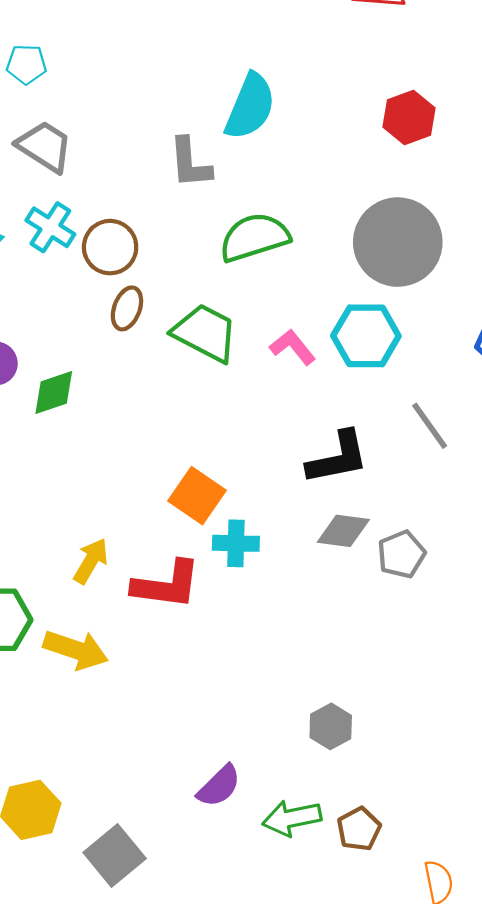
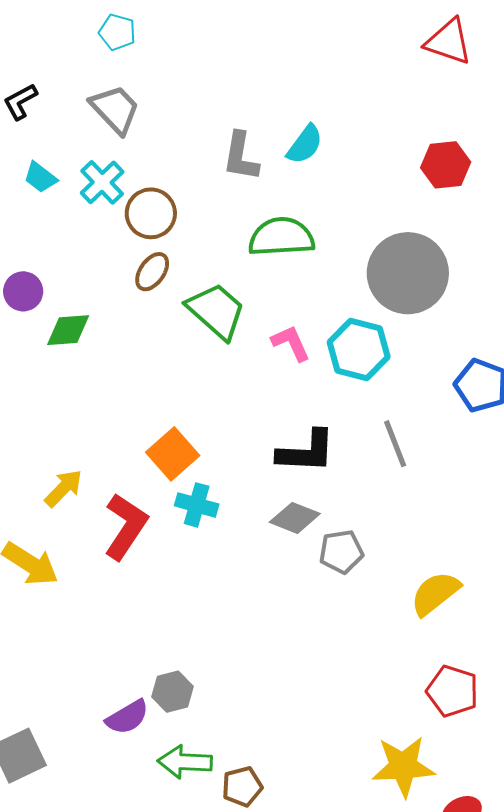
cyan semicircle: (250, 106) -> (305, 144), moved, size x0.7
red L-shape: (167, 585) -> (126, 526), turned -78
gray hexagon: (331, 726) -> (173, 692), moved

